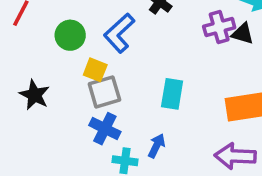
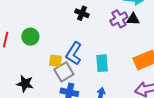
blue L-shape: (119, 33) -> (74, 54), moved
green circle: (70, 35) -> (30, 37), moved

